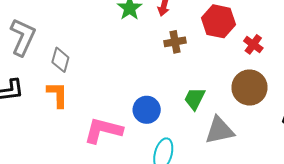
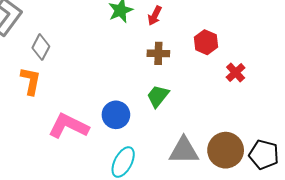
red hexagon: (218, 21) -> (206, 42), size x0.7
brown circle: (249, 87) -> (226, 150), moved
green trapezoid: (195, 99) -> (158, 96), moved

